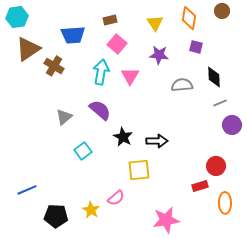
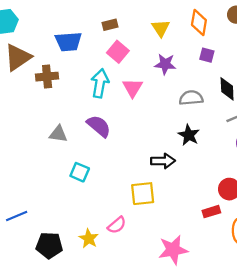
brown cross: (54, 66) -> (47, 77), turned -36
gray triangle: (64, 117) -> (58, 134), turned 48
black star: (123, 137) -> (189, 135), moved
cyan square: (83, 151) -> (80, 172), turned -30

